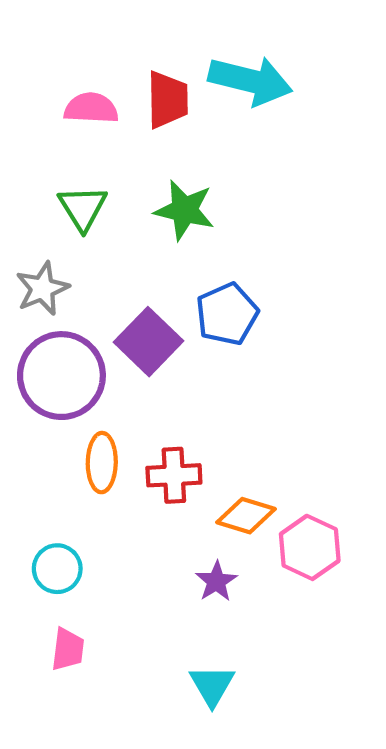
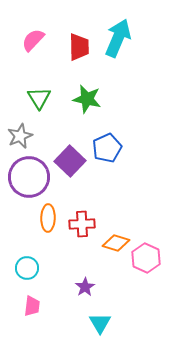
cyan arrow: (250, 81) -> (118, 38), turned -81
pink semicircle: (91, 108) -> (33, 40), moved, turned -50
purple star: (216, 581) -> (85, 287), moved

